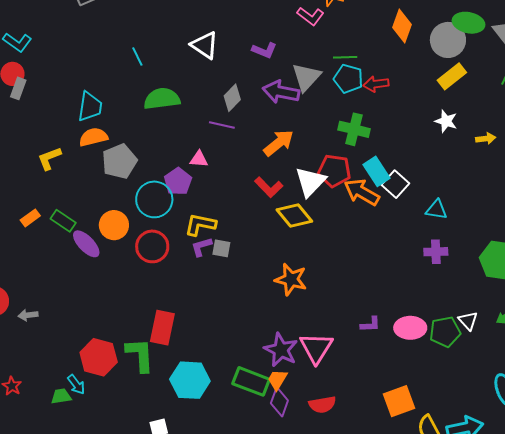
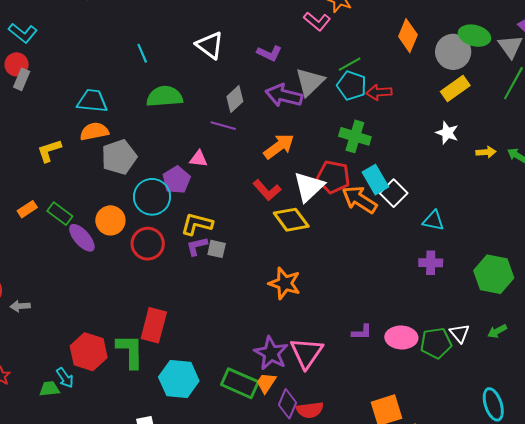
green line: (345, 57) -> (350, 64), turned -30
cyan trapezoid: (90, 107) -> (92, 101), turned -96
purple diamond: (279, 402) -> (287, 404), moved

